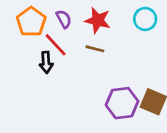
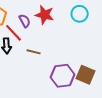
purple semicircle: (64, 19) -> (25, 21), moved
brown line: (95, 49) -> (34, 52), moved

